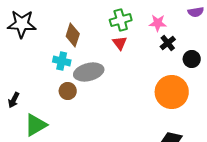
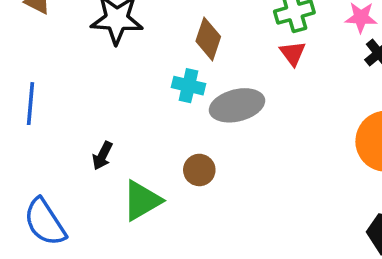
brown circle: (68, 91) -> (199, 170), moved

